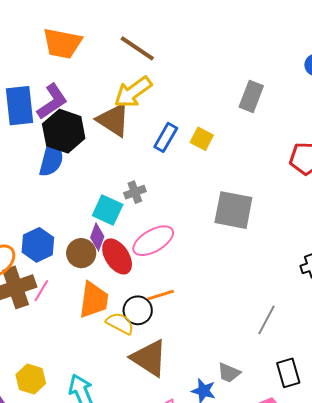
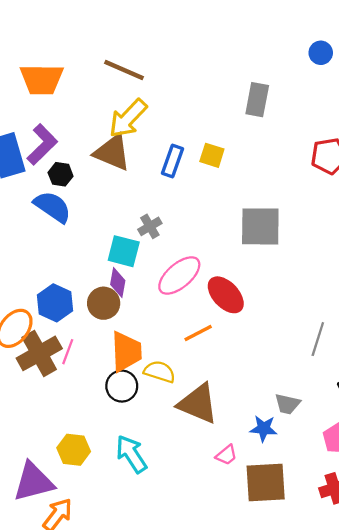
black hexagon: (64, 131) -> (61, 174), size x0.5
blue semicircle: (51, 159) -> (53, 207), turned -60
red ellipse: (117, 256) -> (226, 295), moved
black circle: (138, 310) -> (122, 386), moved

